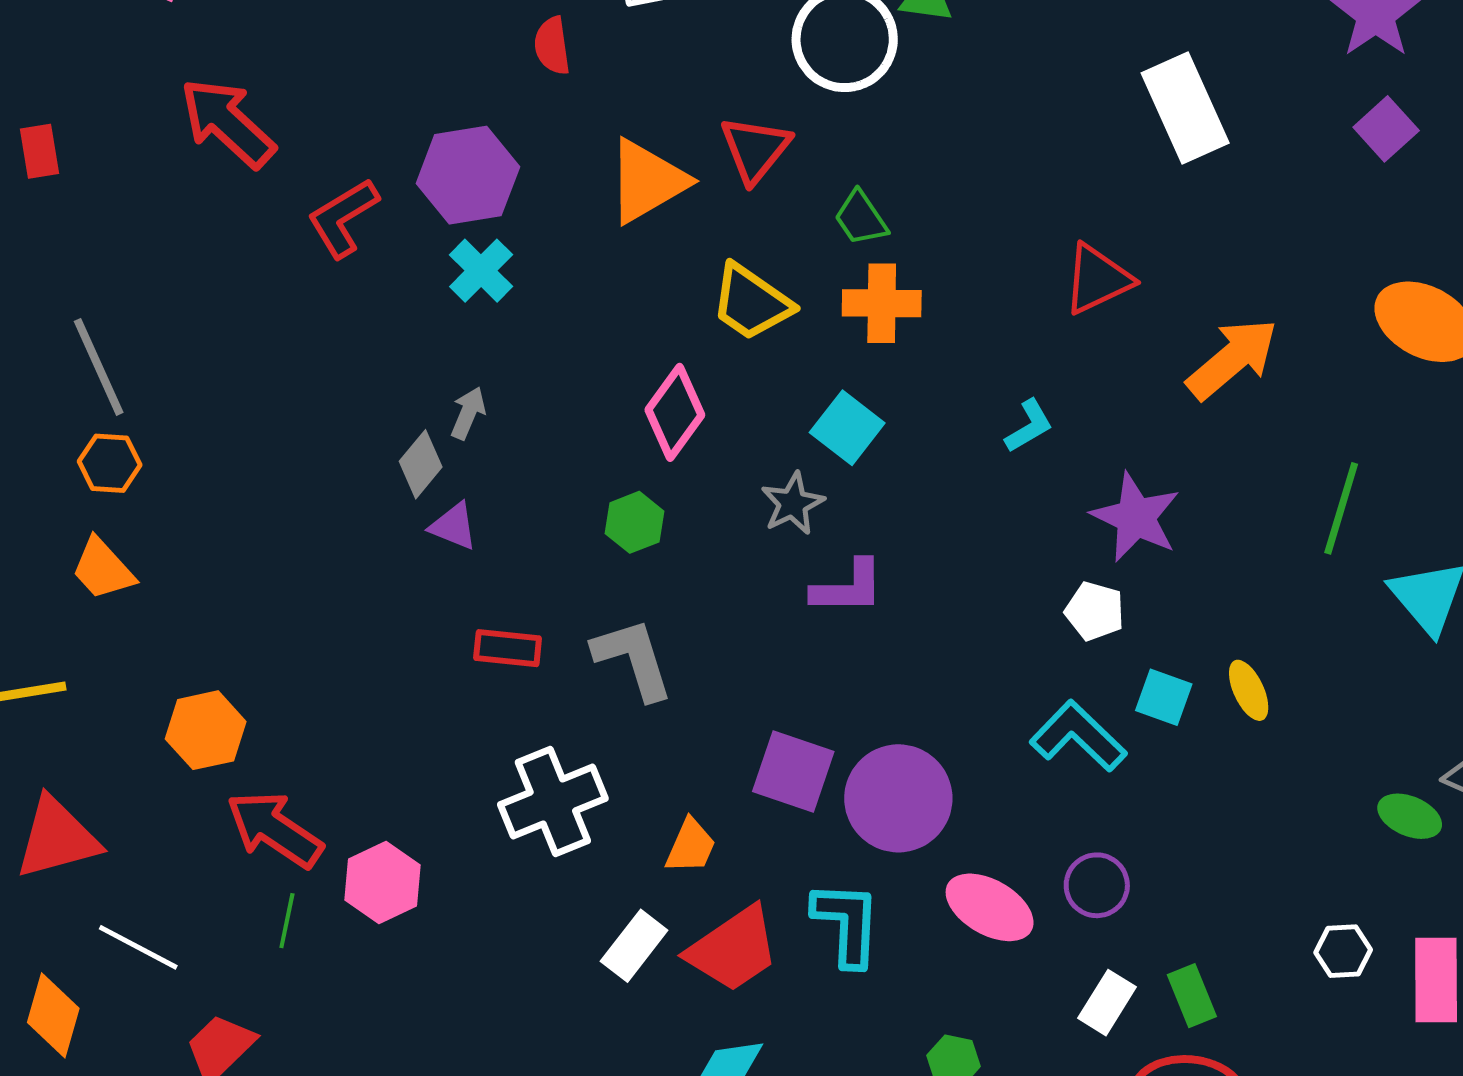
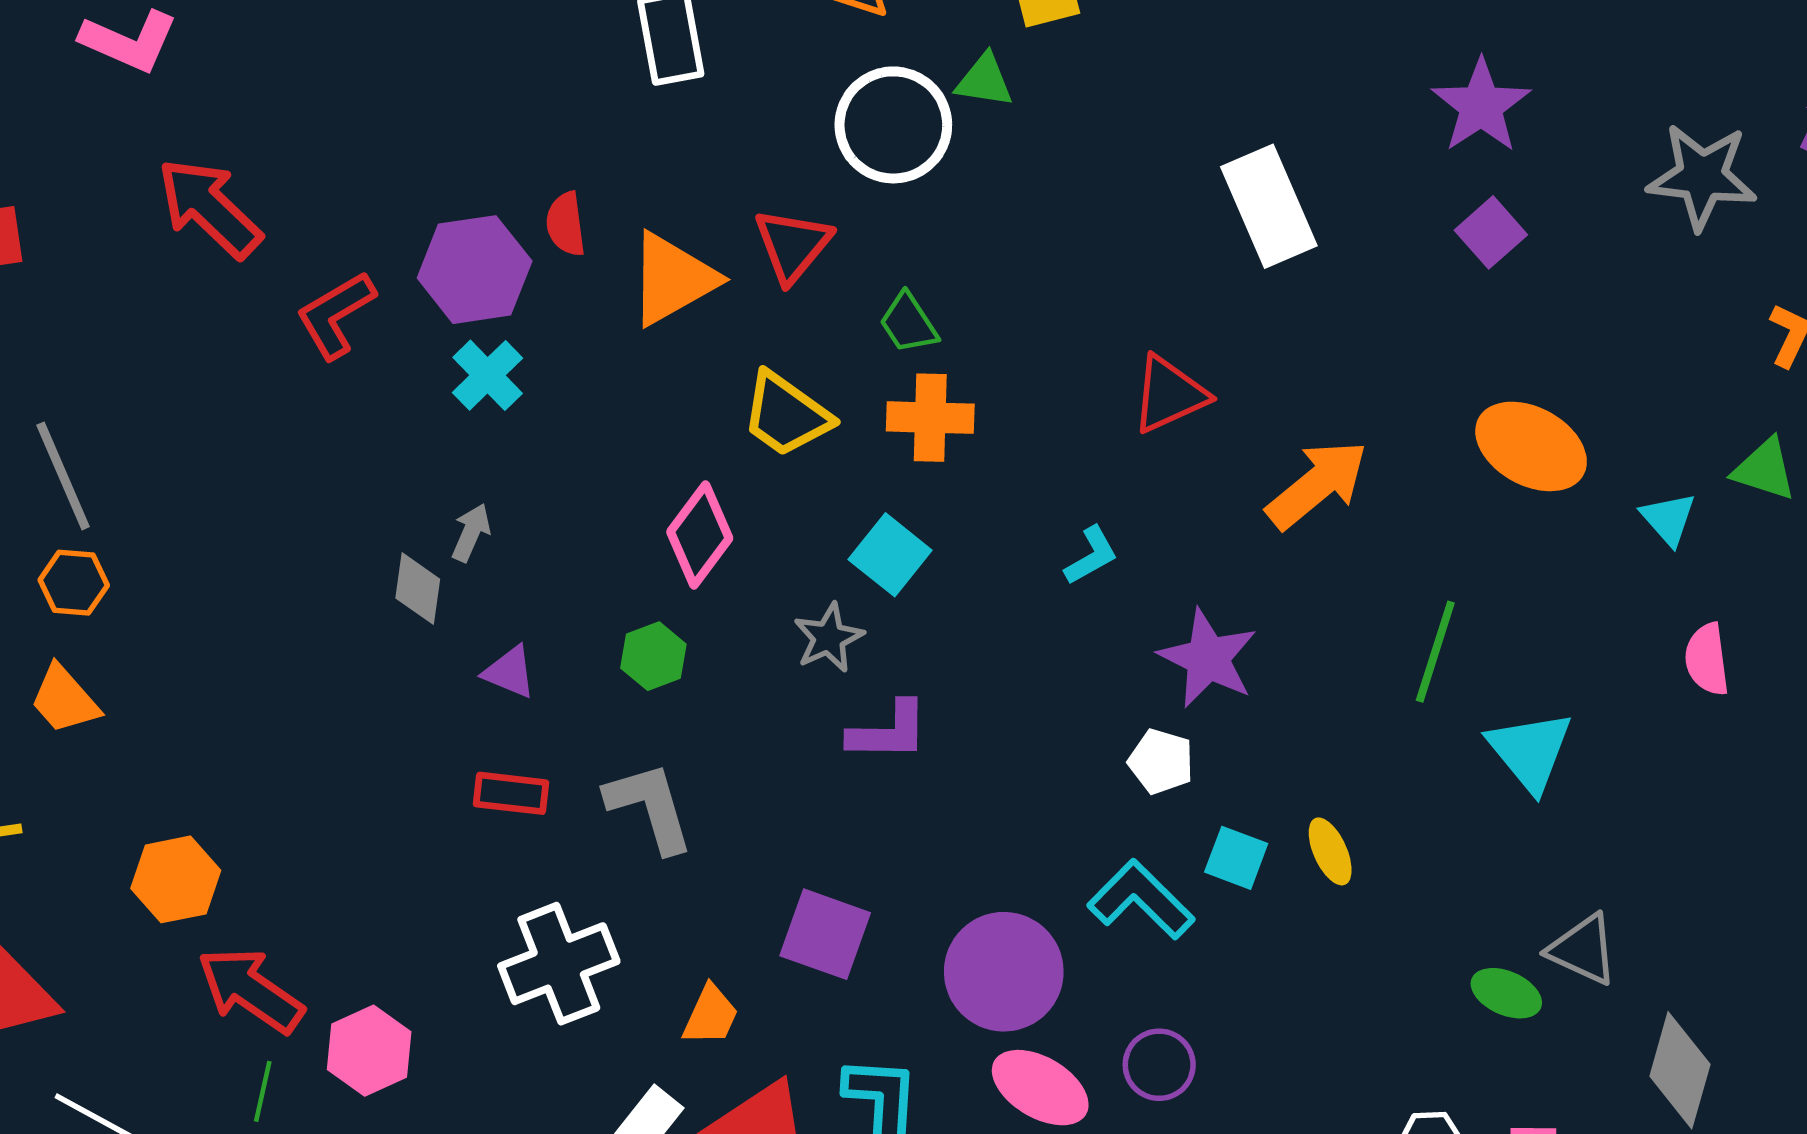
red semicircle: (552, 46) -> (566, 224), moved
gray diamond: (421, 464) -> (418, 589), turned -32
purple triangle: (454, 526) -> (510, 672), moved
purple circle: (898, 798) -> (1004, 972), moved

